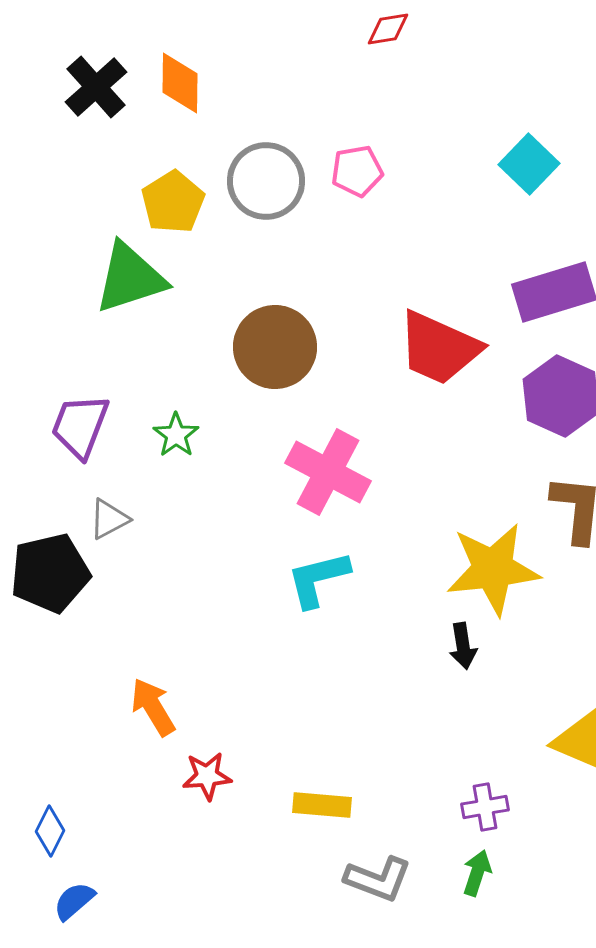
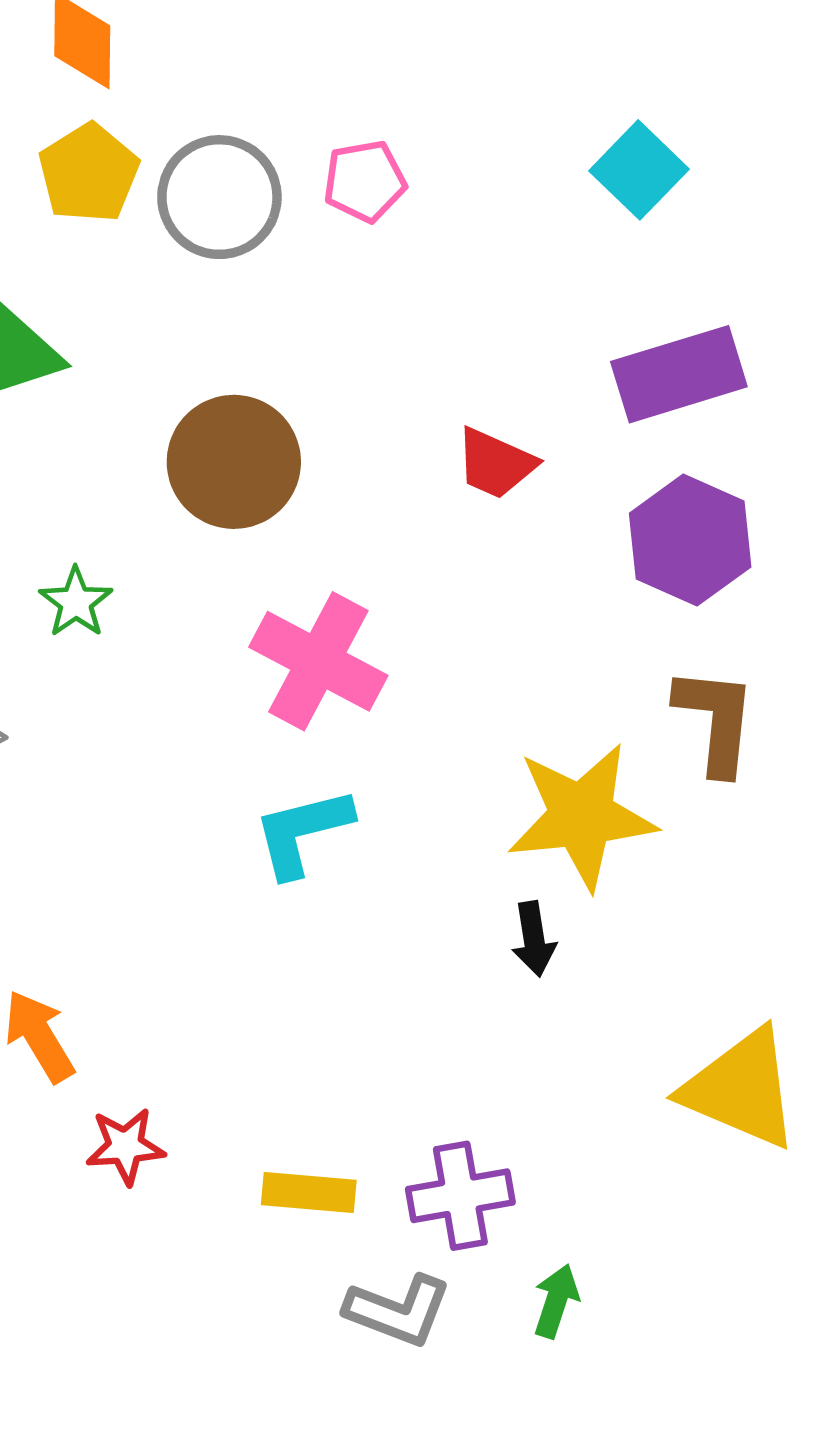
yellow pentagon: (173, 202) -> (89, 173), moved
red trapezoid: (439, 348) -> (495, 463), size x0.6
purple cross: (485, 807) -> (460, 1196), moved, size x1.4

